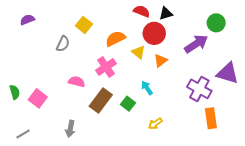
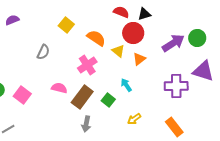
green circle: (216, 23) -> (197, 38), moved
orange semicircle: (115, 39) -> (96, 38), turned 60
gray semicircle: (63, 44) -> (43, 52), moved
pink semicircle: (77, 82) -> (59, 88), moved
purple cross: (199, 89) -> (176, 86), turned -30
orange rectangle: (211, 118) -> (174, 127), moved, turned -30
gray arrow: (70, 129) -> (86, 124), moved

